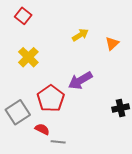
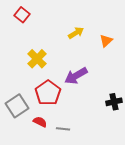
yellow cross: (28, 57) -> (37, 59), moved
gray line: (58, 142) -> (63, 129), moved

